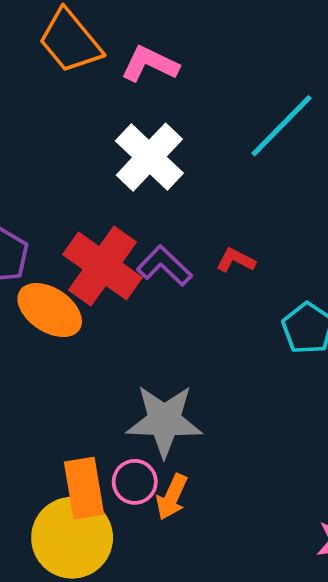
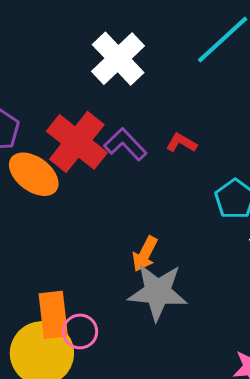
gray star: (164, 421) -> (158, 292), moved
pink circle: (135, 482) -> (80, 331), moved
orange arrow: (172, 497) -> (145, 254), moved

